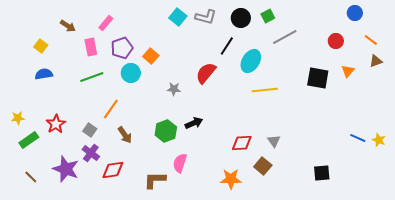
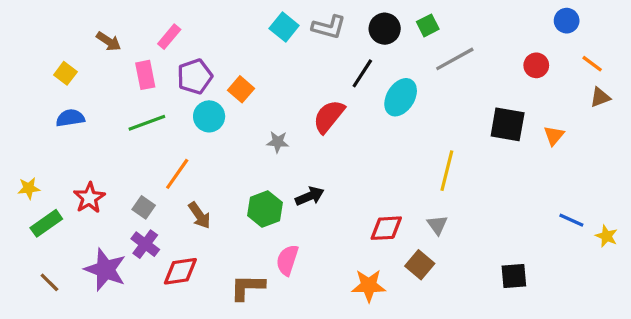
orange triangle: (348, 71) -> (554, 136), moved
yellow line: (265, 90) -> (447, 171), moved, turned -70
yellow star: (379, 140) -> (606, 236), moved

